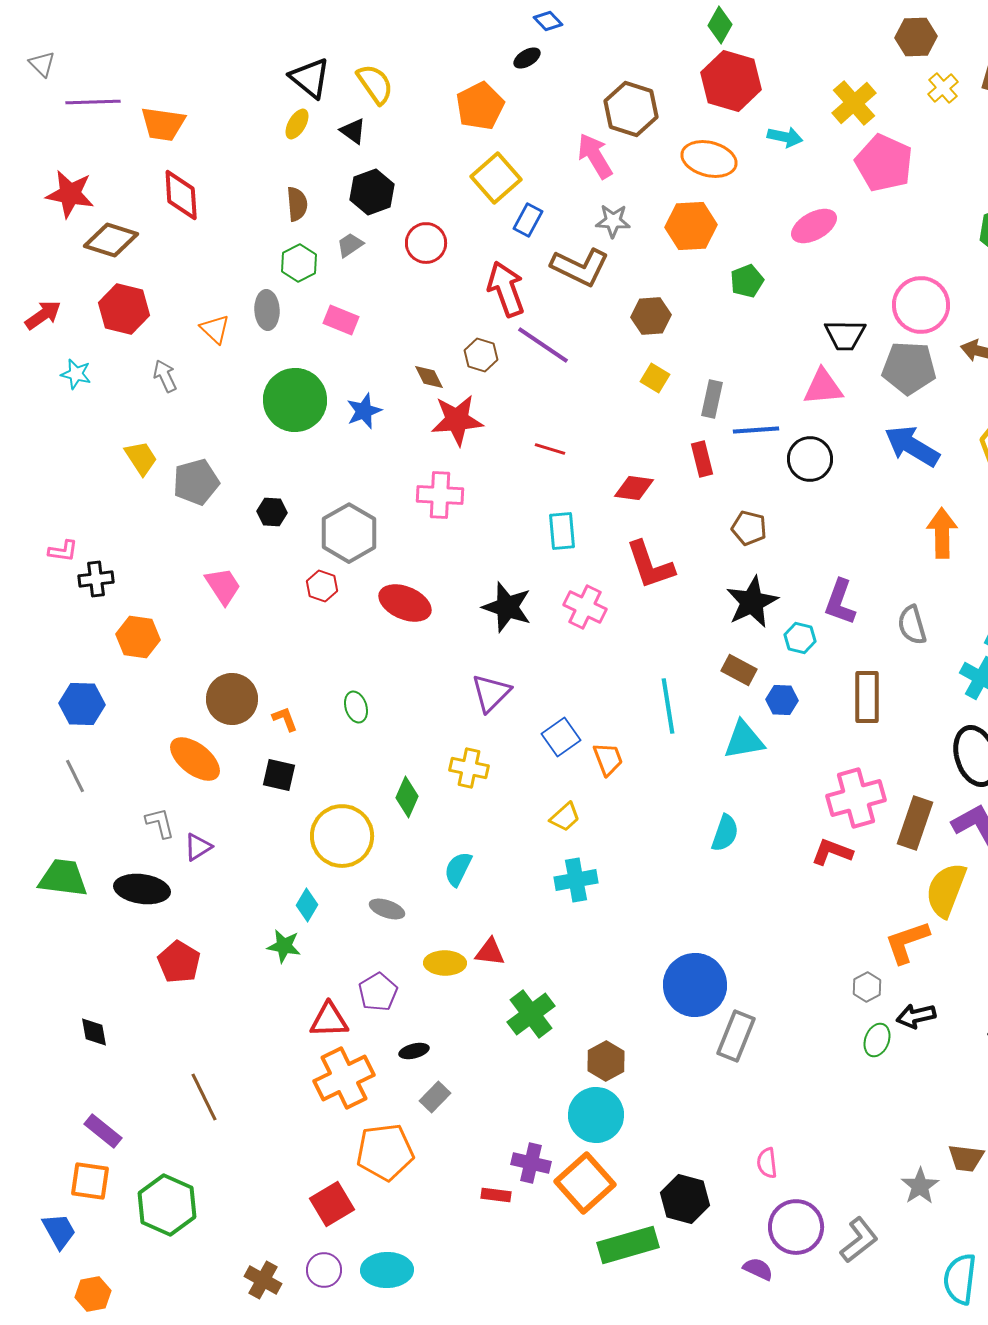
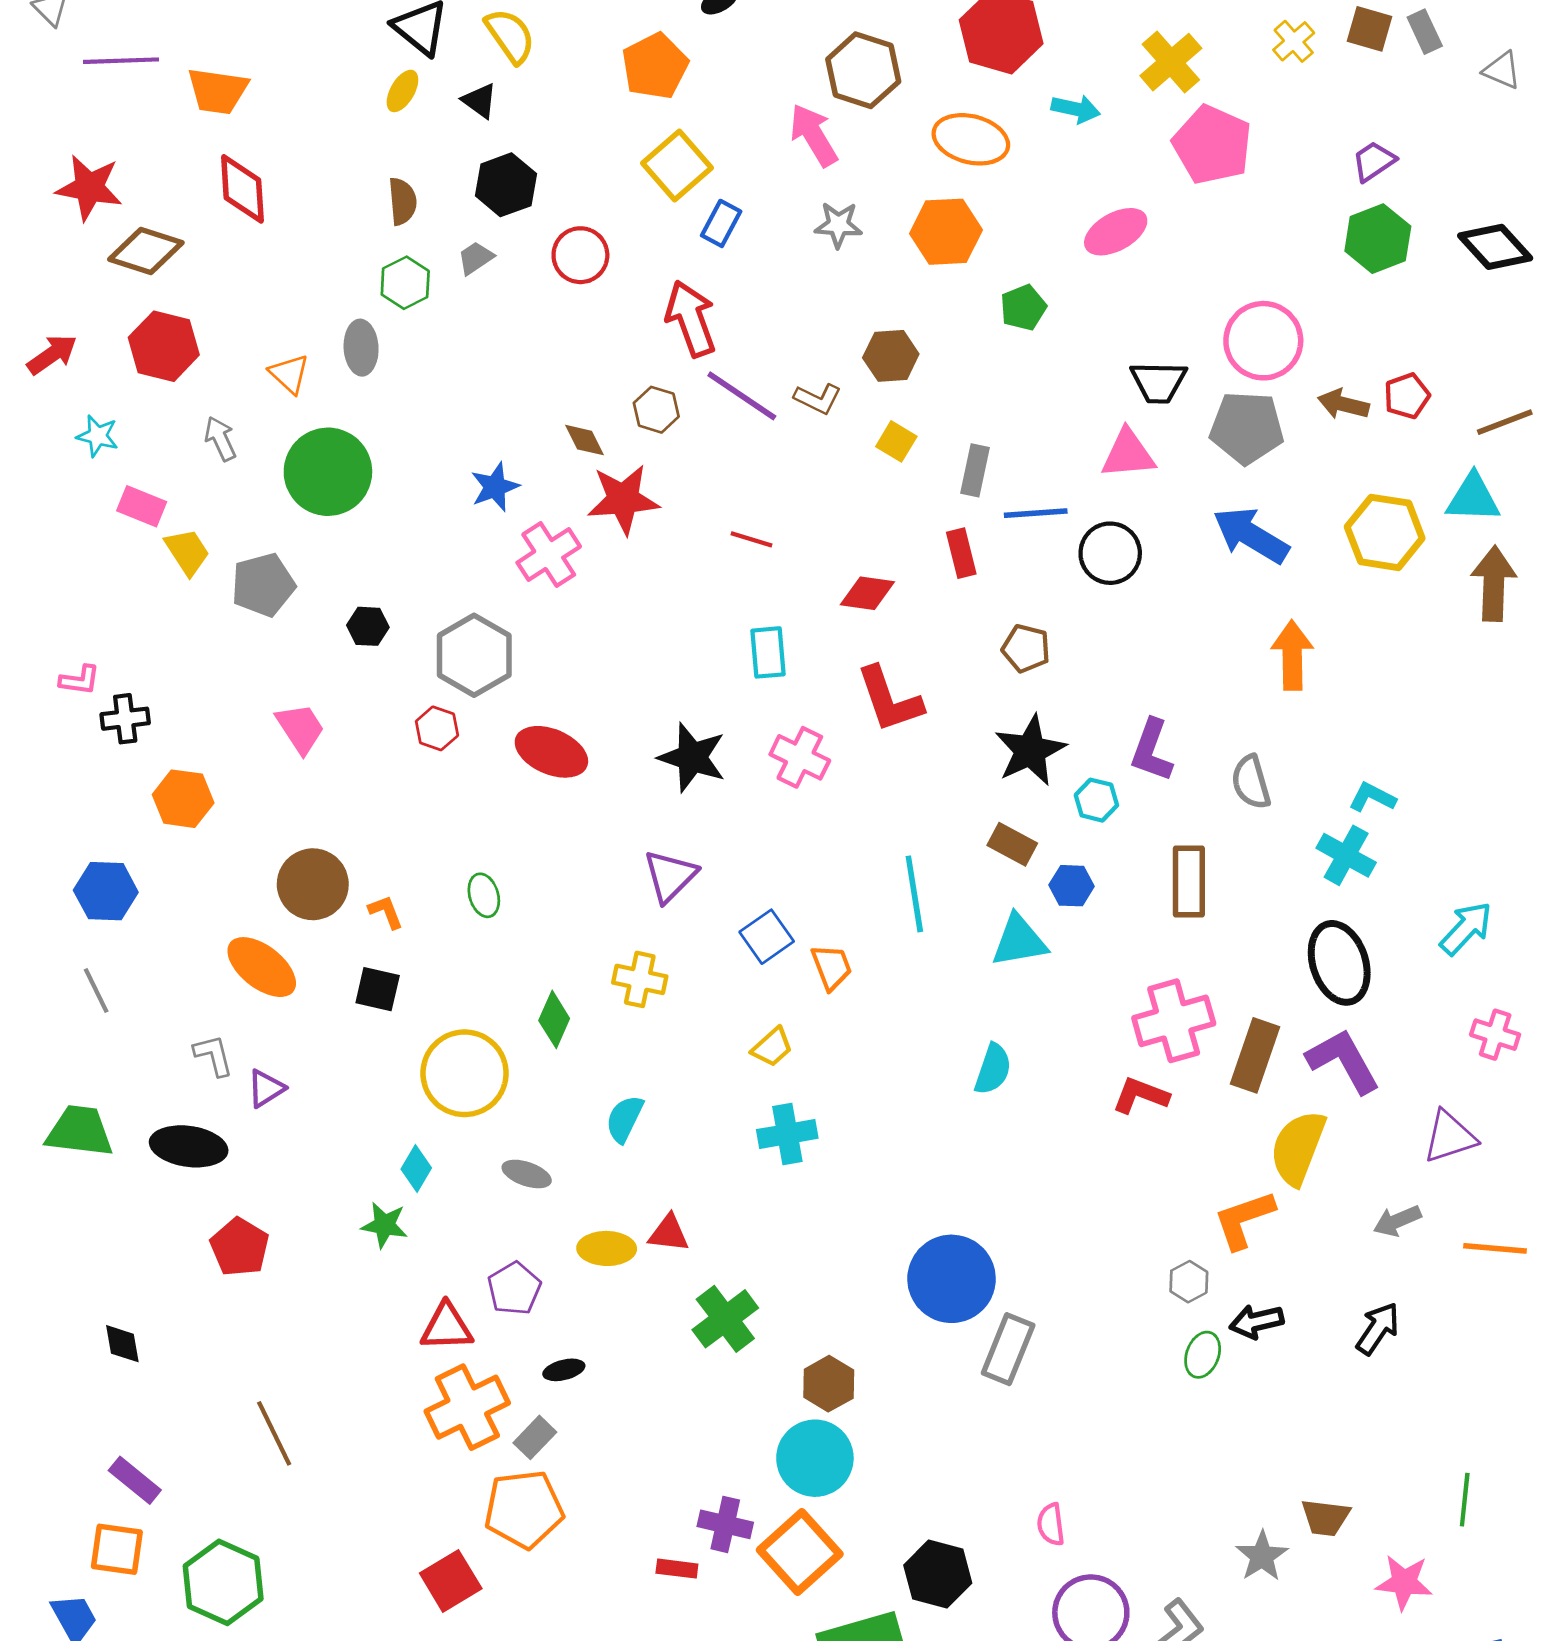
brown L-shape: (580, 267) -> (818, 399), moved, size x0.6
pink rectangle: (341, 320) -> (142, 506), moved
green circle: (295, 400) -> (328, 472), moved
pink cross: (440, 495) -> (549, 555), moved, turned -36
gray rectangle: (435, 1097) -> (535, 1437), moved

